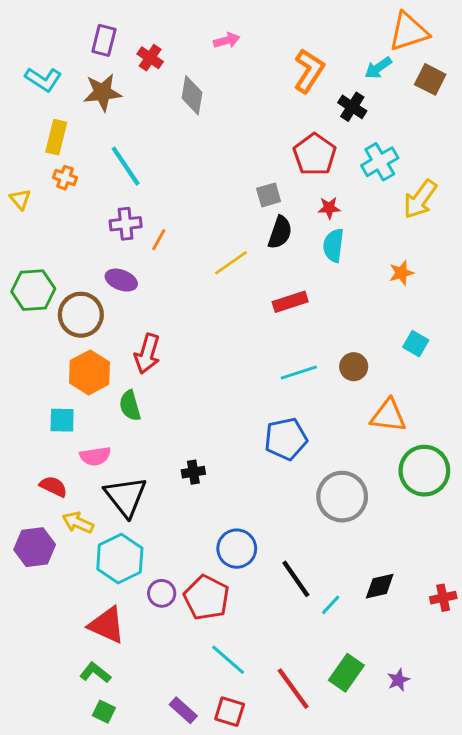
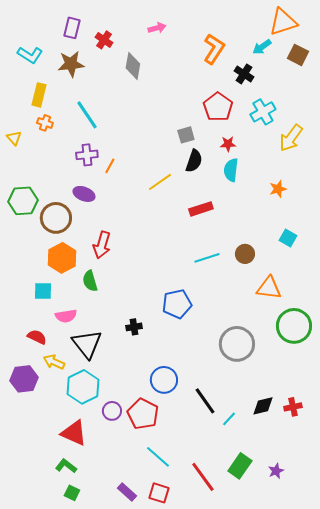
blue pentagon: (286, 439) -> (177, 304), moved
red cross: (443, 598) -> (293, 407), moved

